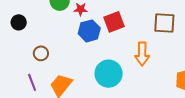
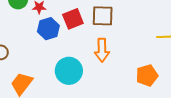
brown square: (164, 23) -> (103, 16), moved

